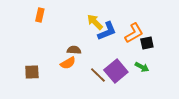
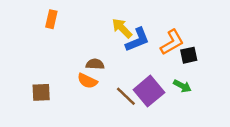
orange semicircle: (68, 63) -> (87, 81), turned 56

